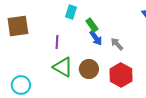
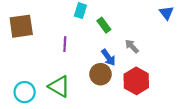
blue arrow: (96, 38) -> (108, 57), moved
green triangle: (63, 67) -> (59, 86), moved

